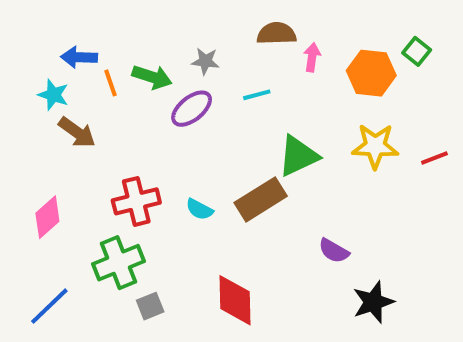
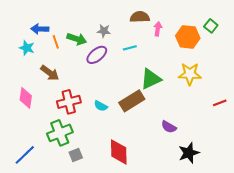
brown arrow: (77, 132) -> (50, 73), moved
red line: (434, 158) -> (220, 103), moved
pink diamond: (47, 217) -> (26, 98), moved, turned -40

